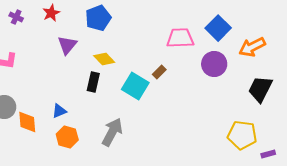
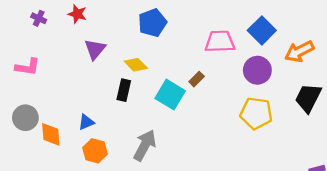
red star: (51, 13) -> (77, 14), turned -30
blue pentagon: (98, 18) -> (152, 23), moved
yellow pentagon: (242, 135) -> (256, 113), moved

